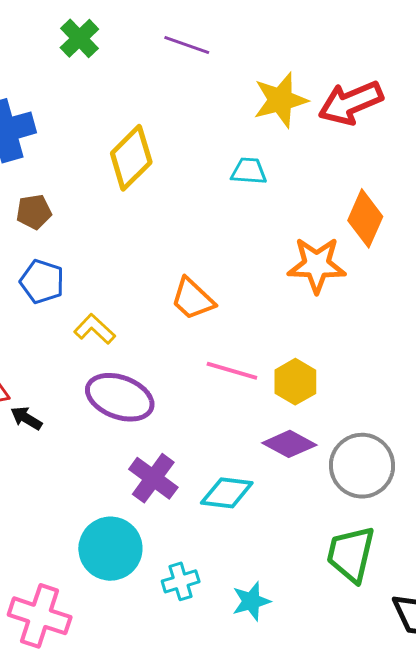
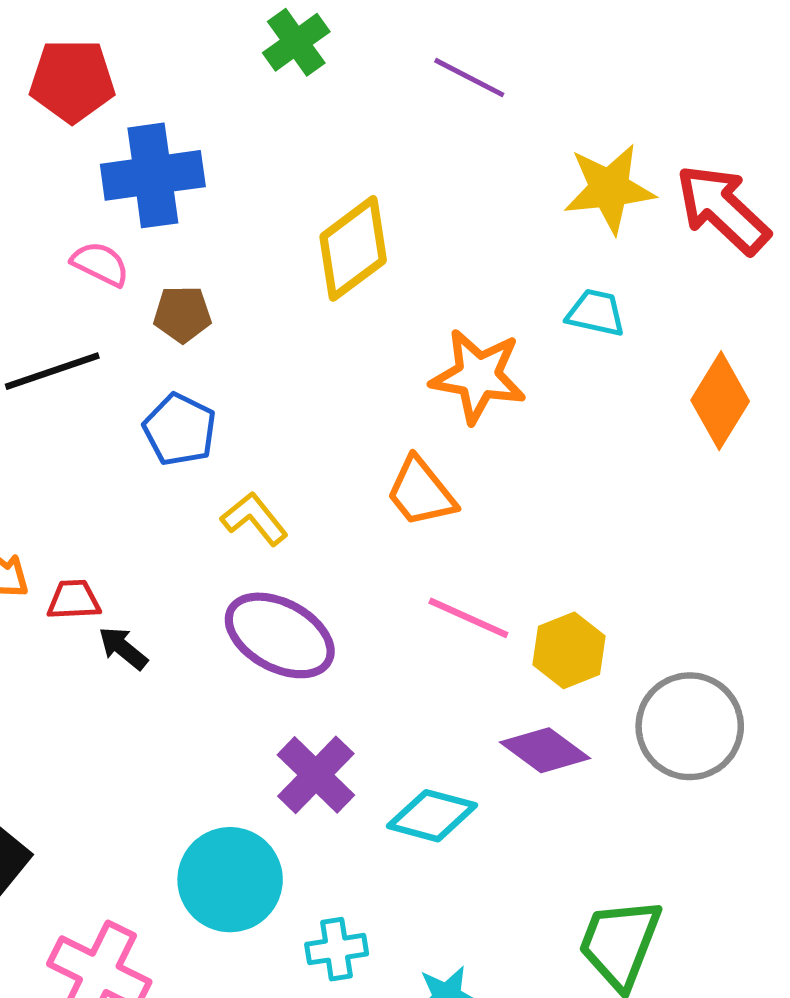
red arrow: (351, 103) -> (723, 209), turned 58
cyan trapezoid: (249, 171) -> (596, 313), moved
orange star: (317, 265) -> (478, 376), moved
gray circle: (362, 466) -> (690, 726), moved

